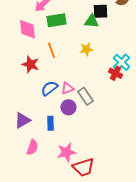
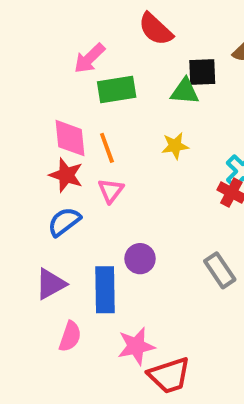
pink diamond: (27, 29) -> (70, 138), moved
blue semicircle: (49, 88) -> (64, 222), moved
pink triangle: (67, 88) -> (111, 191), moved, turned -32
gray rectangle: (85, 96) -> (220, 270), moved
blue rectangle: (50, 123) -> (105, 290), size x1.6

